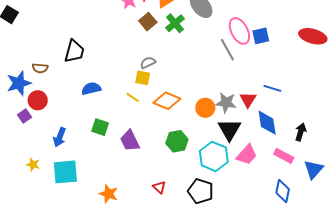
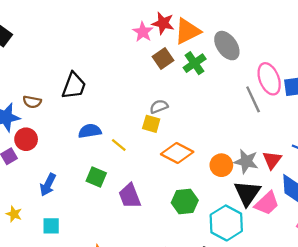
yellow line: (133, 97) -> (119, 145), moved
pink trapezoid: (247, 155) -> (267, 203), moved
cyan square: (65, 172) -> (51, 226), size x0.6

